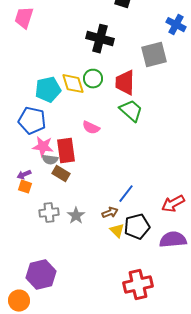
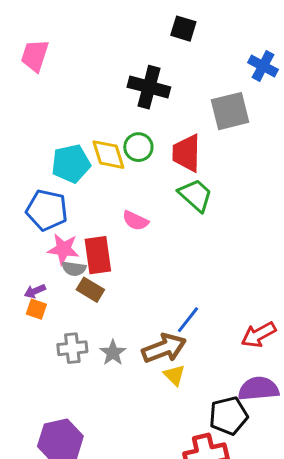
brown arrow: (110, 213) -> (164, 348), size x1.8
black pentagon: (137, 227) -> (228, 416), moved

